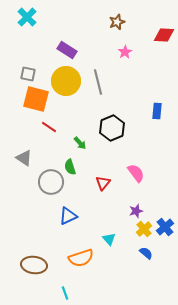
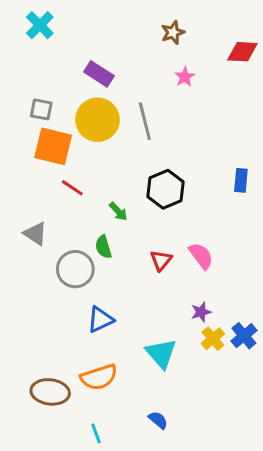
blue rectangle: (157, 111) -> (241, 180), moved
red triangle: (103, 183) -> (161, 260), moved
cyan triangle: (109, 239) -> (161, 353), size x1.6
blue semicircle: (146, 253) -> (158, 420), moved
orange semicircle: (81, 258) -> (99, 377), moved

